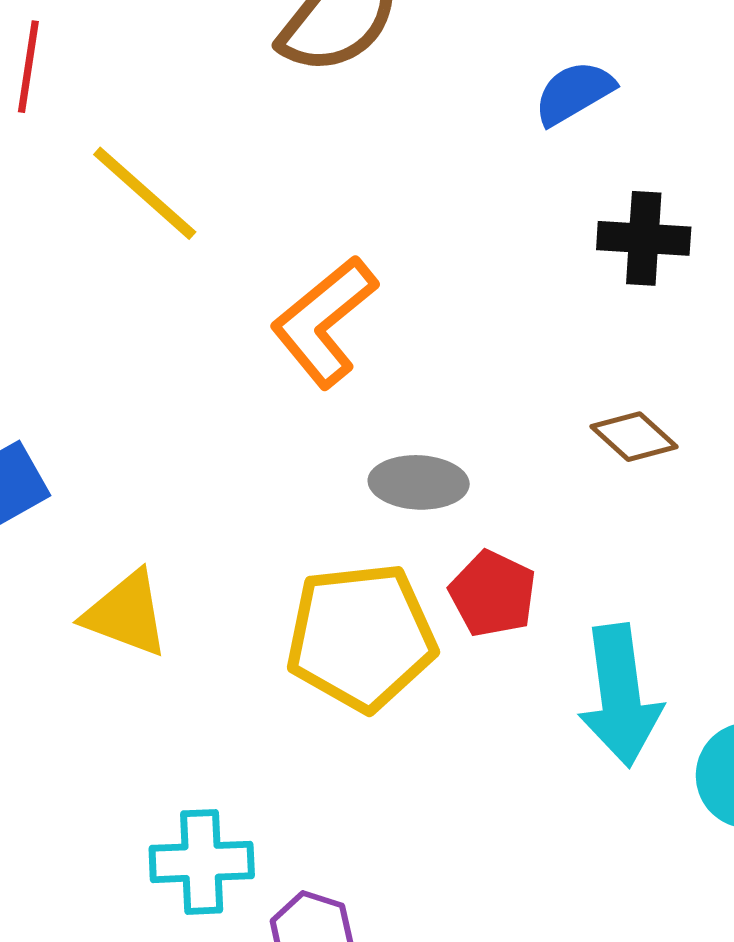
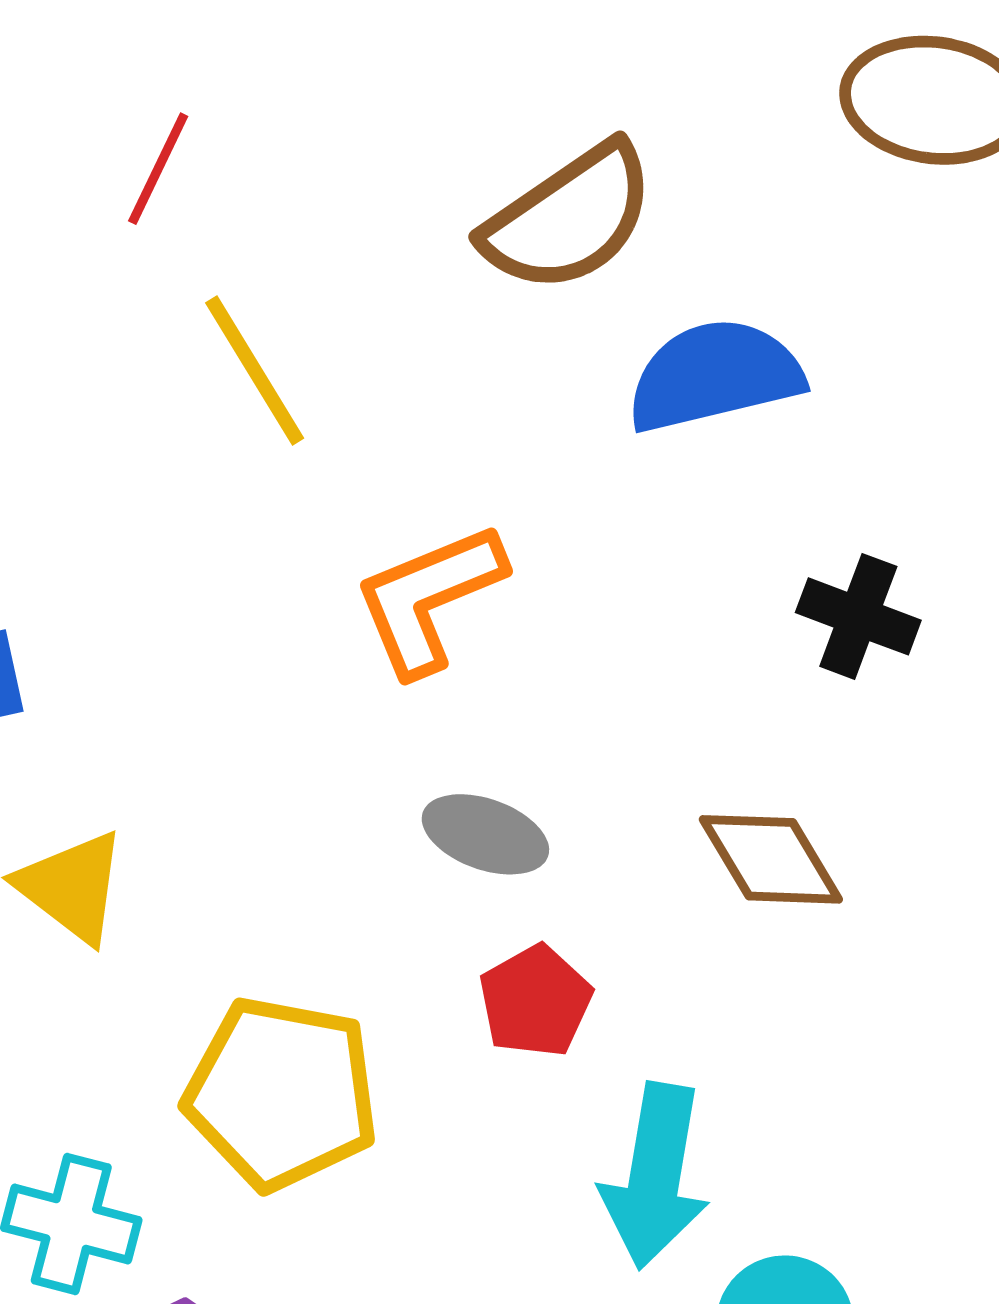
blue semicircle: (574, 93) -> (715, 375), moved, size x1.6
brown diamond: (634, 437) -> (771, 859), size x1.4
yellow pentagon: (361, 637) -> (282, 1093), moved

